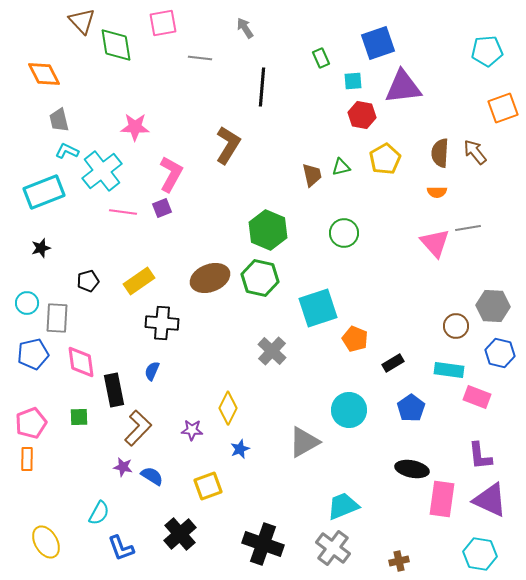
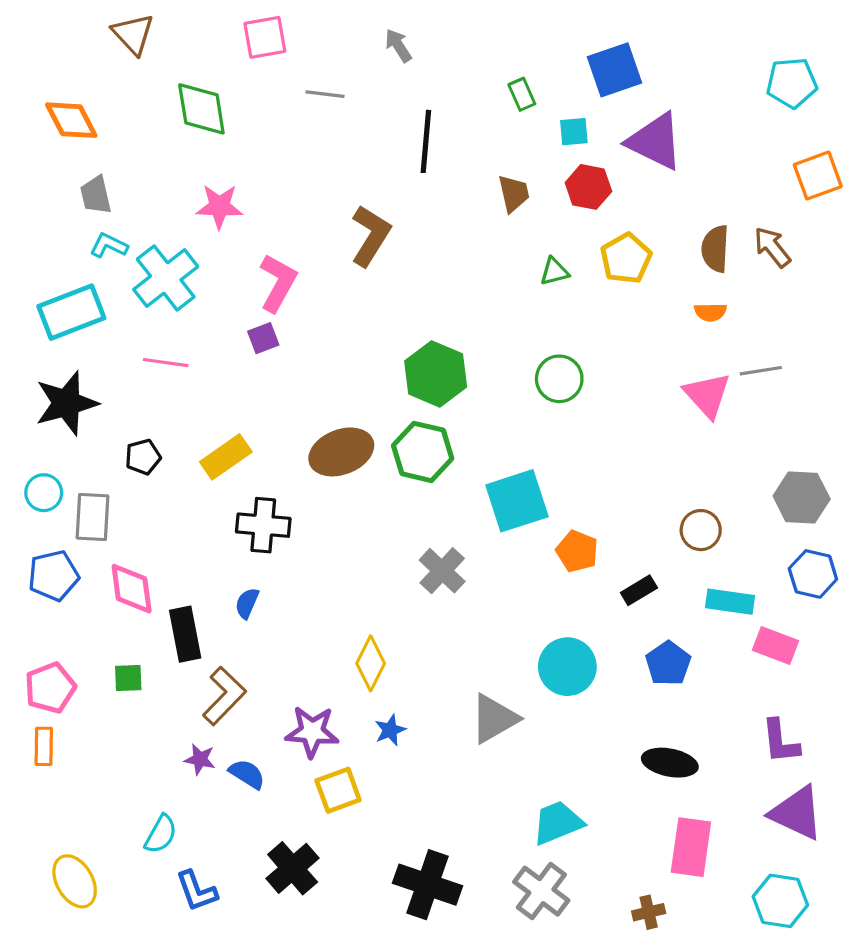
green diamond: (116, 45) -> (201, 109), moved
purple triangle: (403, 87) -> (655, 141), turned 33
brown trapezoid: (312, 175) -> (514, 193), moved
pink line: (123, 212) -> (166, 363), moved
black star: (41, 248) -> (66, 403), size x2.0
brown circle: (456, 326) -> (701, 530), moved
purple star: (192, 430) -> (312, 732), moved, size x1.5
pink rectangle: (442, 499) -> (691, 847), moved

